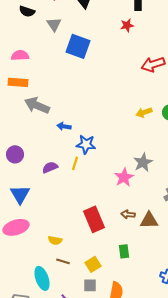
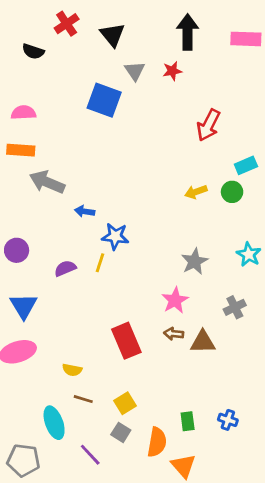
gray triangle: (54, 24) -> (135, 71), moved
red arrow: (153, 64) -> (208, 125), turned -45
pink star: (124, 177) -> (175, 300), moved
green rectangle: (124, 251) -> (188, 421), moved
gray square: (90, 285) -> (121, 432), turned 32

